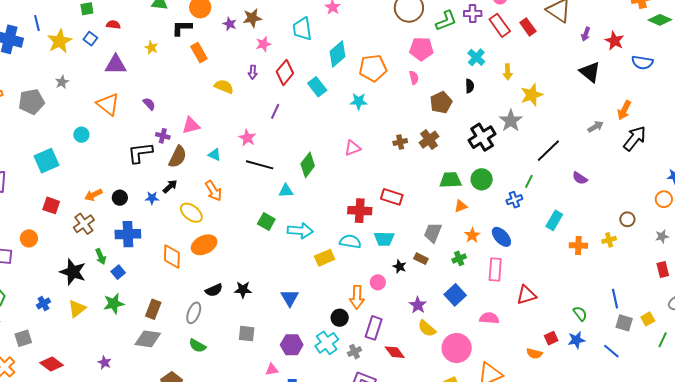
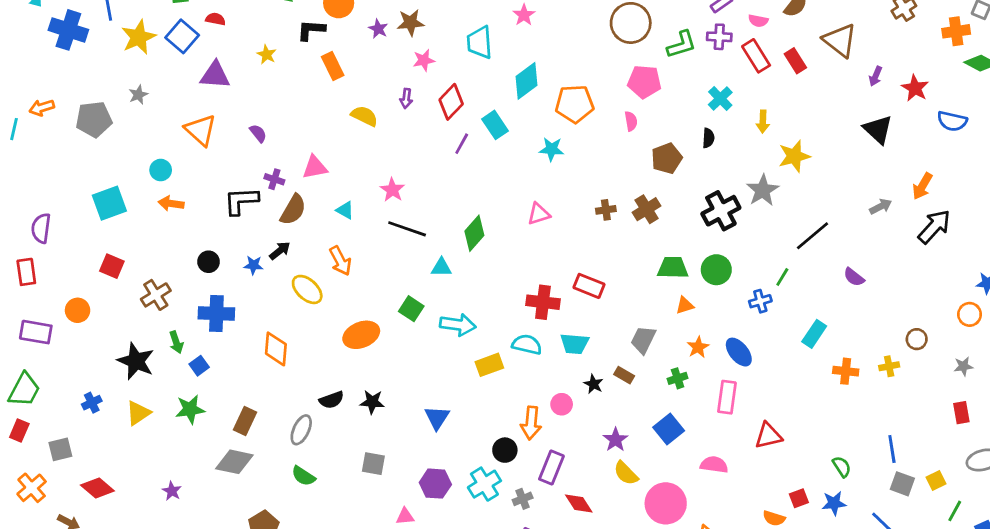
blue square: (90, 39) -> (182, 36), size x1.6
purple line: (275, 111) -> (462, 144), moved
orange arrow: (93, 195) -> (171, 203), moved, turned 30
orange ellipse: (204, 245) -> (361, 335), moved

